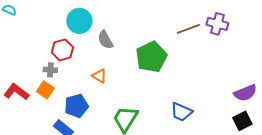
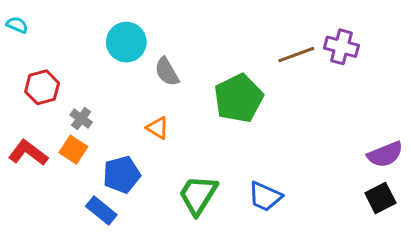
red hexagon: (62, 50) -> (42, 87), moved
gray cross: (50, 70) -> (81, 118), turned 32
blue trapezoid: (181, 112) -> (265, 196), moved

